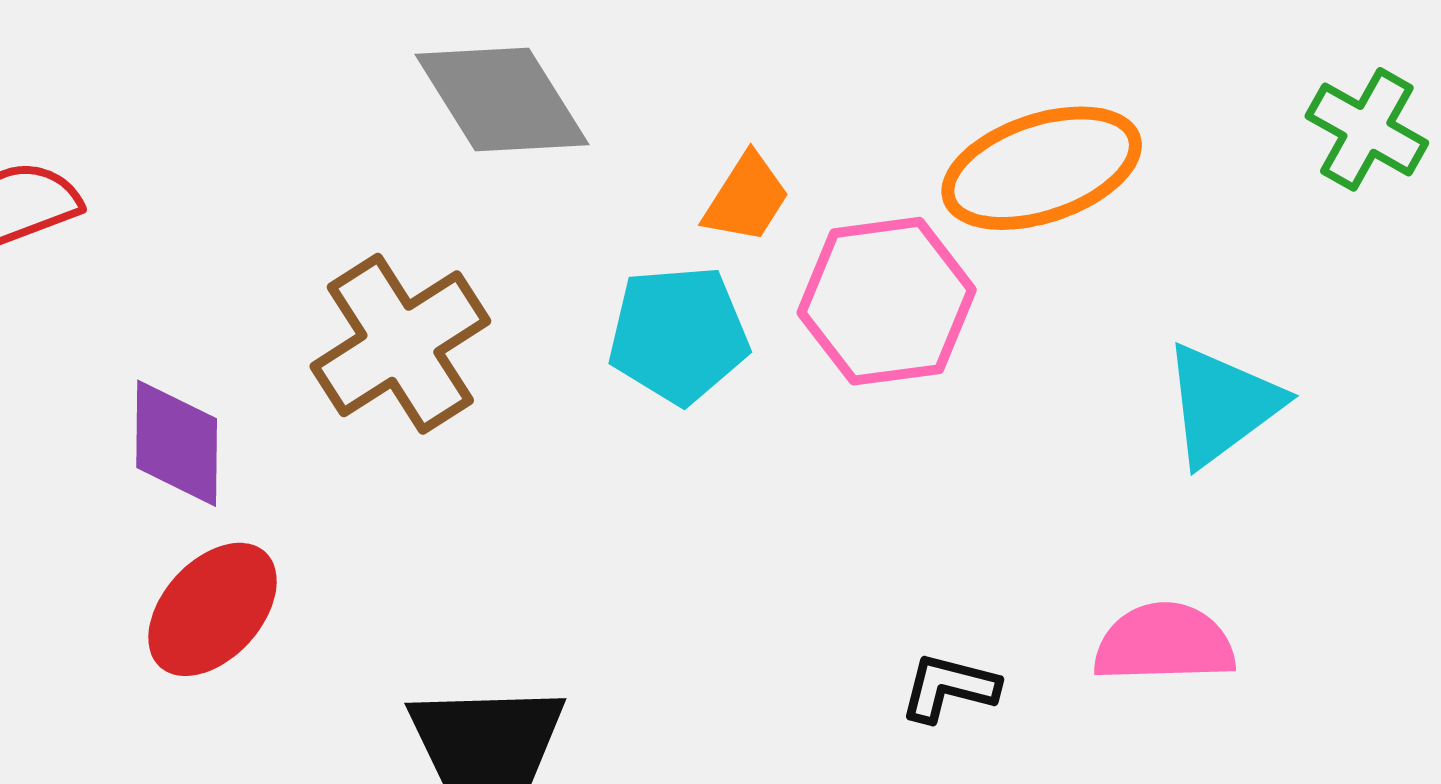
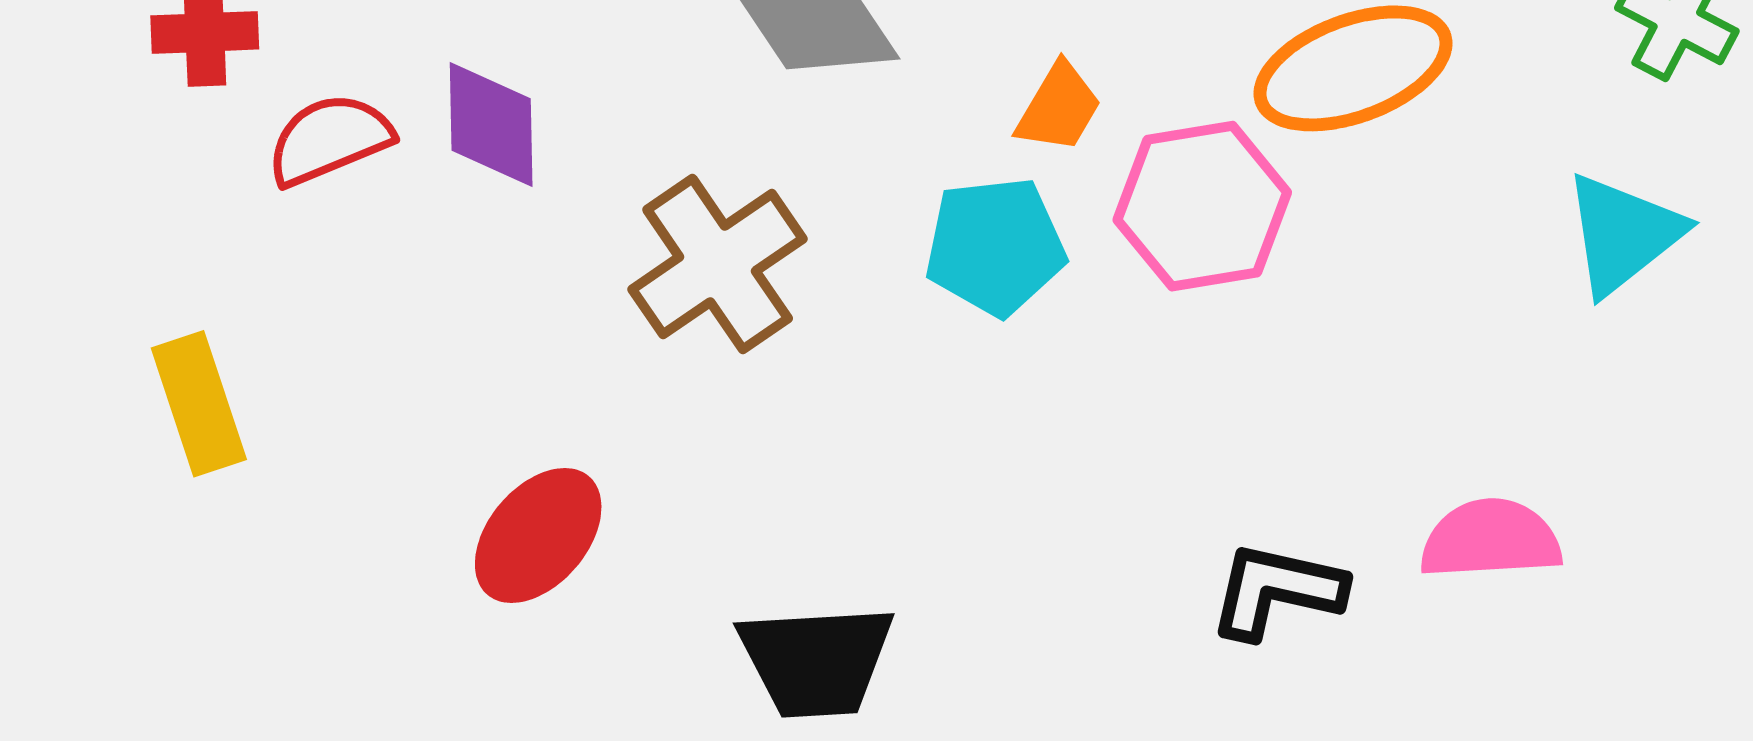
cyan triangle: (1222, 404) -> (1623, 234), moved
purple diamond: (177, 443) -> (491, 125), moved
black L-shape: (949, 688) -> (1277, 590), size x1.4

